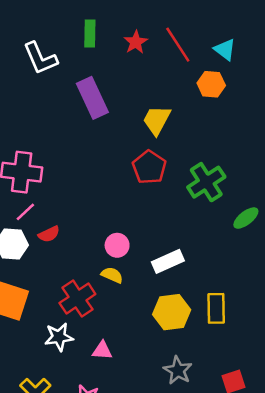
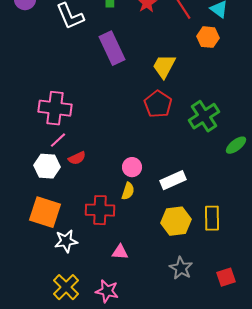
yellow semicircle: (112, 275) -> (128, 191), turned 84
red cross: (77, 299) -> (100, 210), turned 36
white star: (59, 337) -> (66, 241), moved

